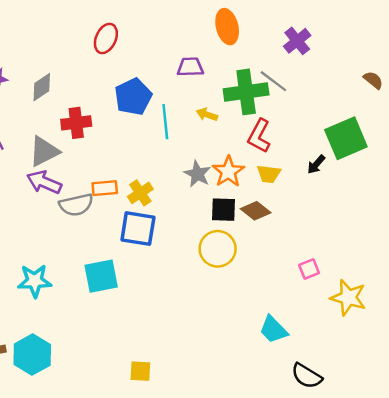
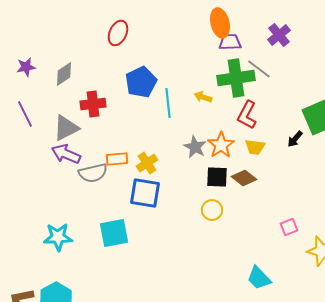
purple trapezoid: (190, 67) -> (230, 42), moved
yellow circle: (218, 249) -> (212, 210), size x0.7

